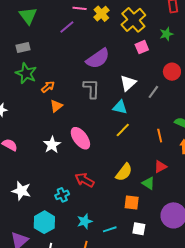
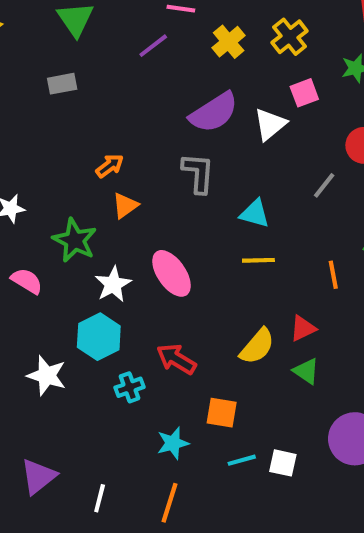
yellow cross: (101, 14) -> (229, 42), moved
yellow cross: (133, 20) -> (290, 37), size x0.7
green star: (26, 73) -> (75, 240), moved
white triangle: (128, 83) -> (270, 124), moved
yellow line: (123, 130) -> (258, 260), turned 42
red triangle: (160, 167) -> (303, 328), moved
orange square: (132, 202) -> (222, 413), moved
cyan hexagon: (44, 222) -> (99, 337), moved
cyan line: (110, 229) -> (242, 460), moved

